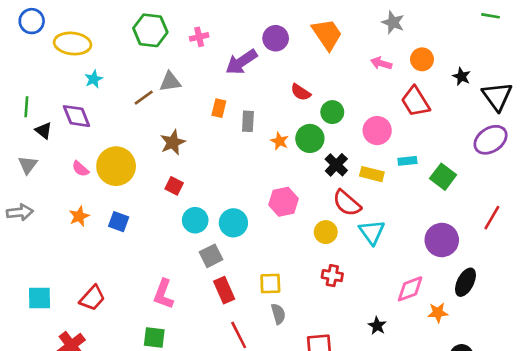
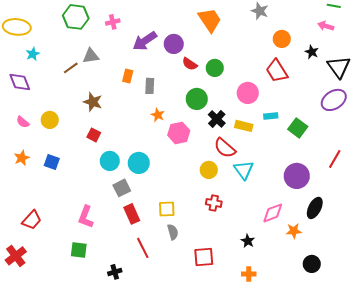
purple circle: (276, 38) -> (174, 44), moved
pink arrow: (381, 63) -> (326, 26), moved
green circle: (332, 112) -> (215, 68), moved
orange star: (280, 141) -> (158, 115), moved
brown star: (173, 142) -> (93, 102), turned -30
yellow circle: (116, 166) -> (50, 120), size x0.6
pink hexagon: (284, 202) -> (179, 133), moved

